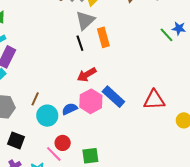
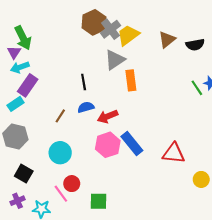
black line: (80, 43) -> (84, 82), moved
brown line: (35, 99) -> (60, 116), moved
blue semicircle: (70, 109) -> (86, 107), moved

